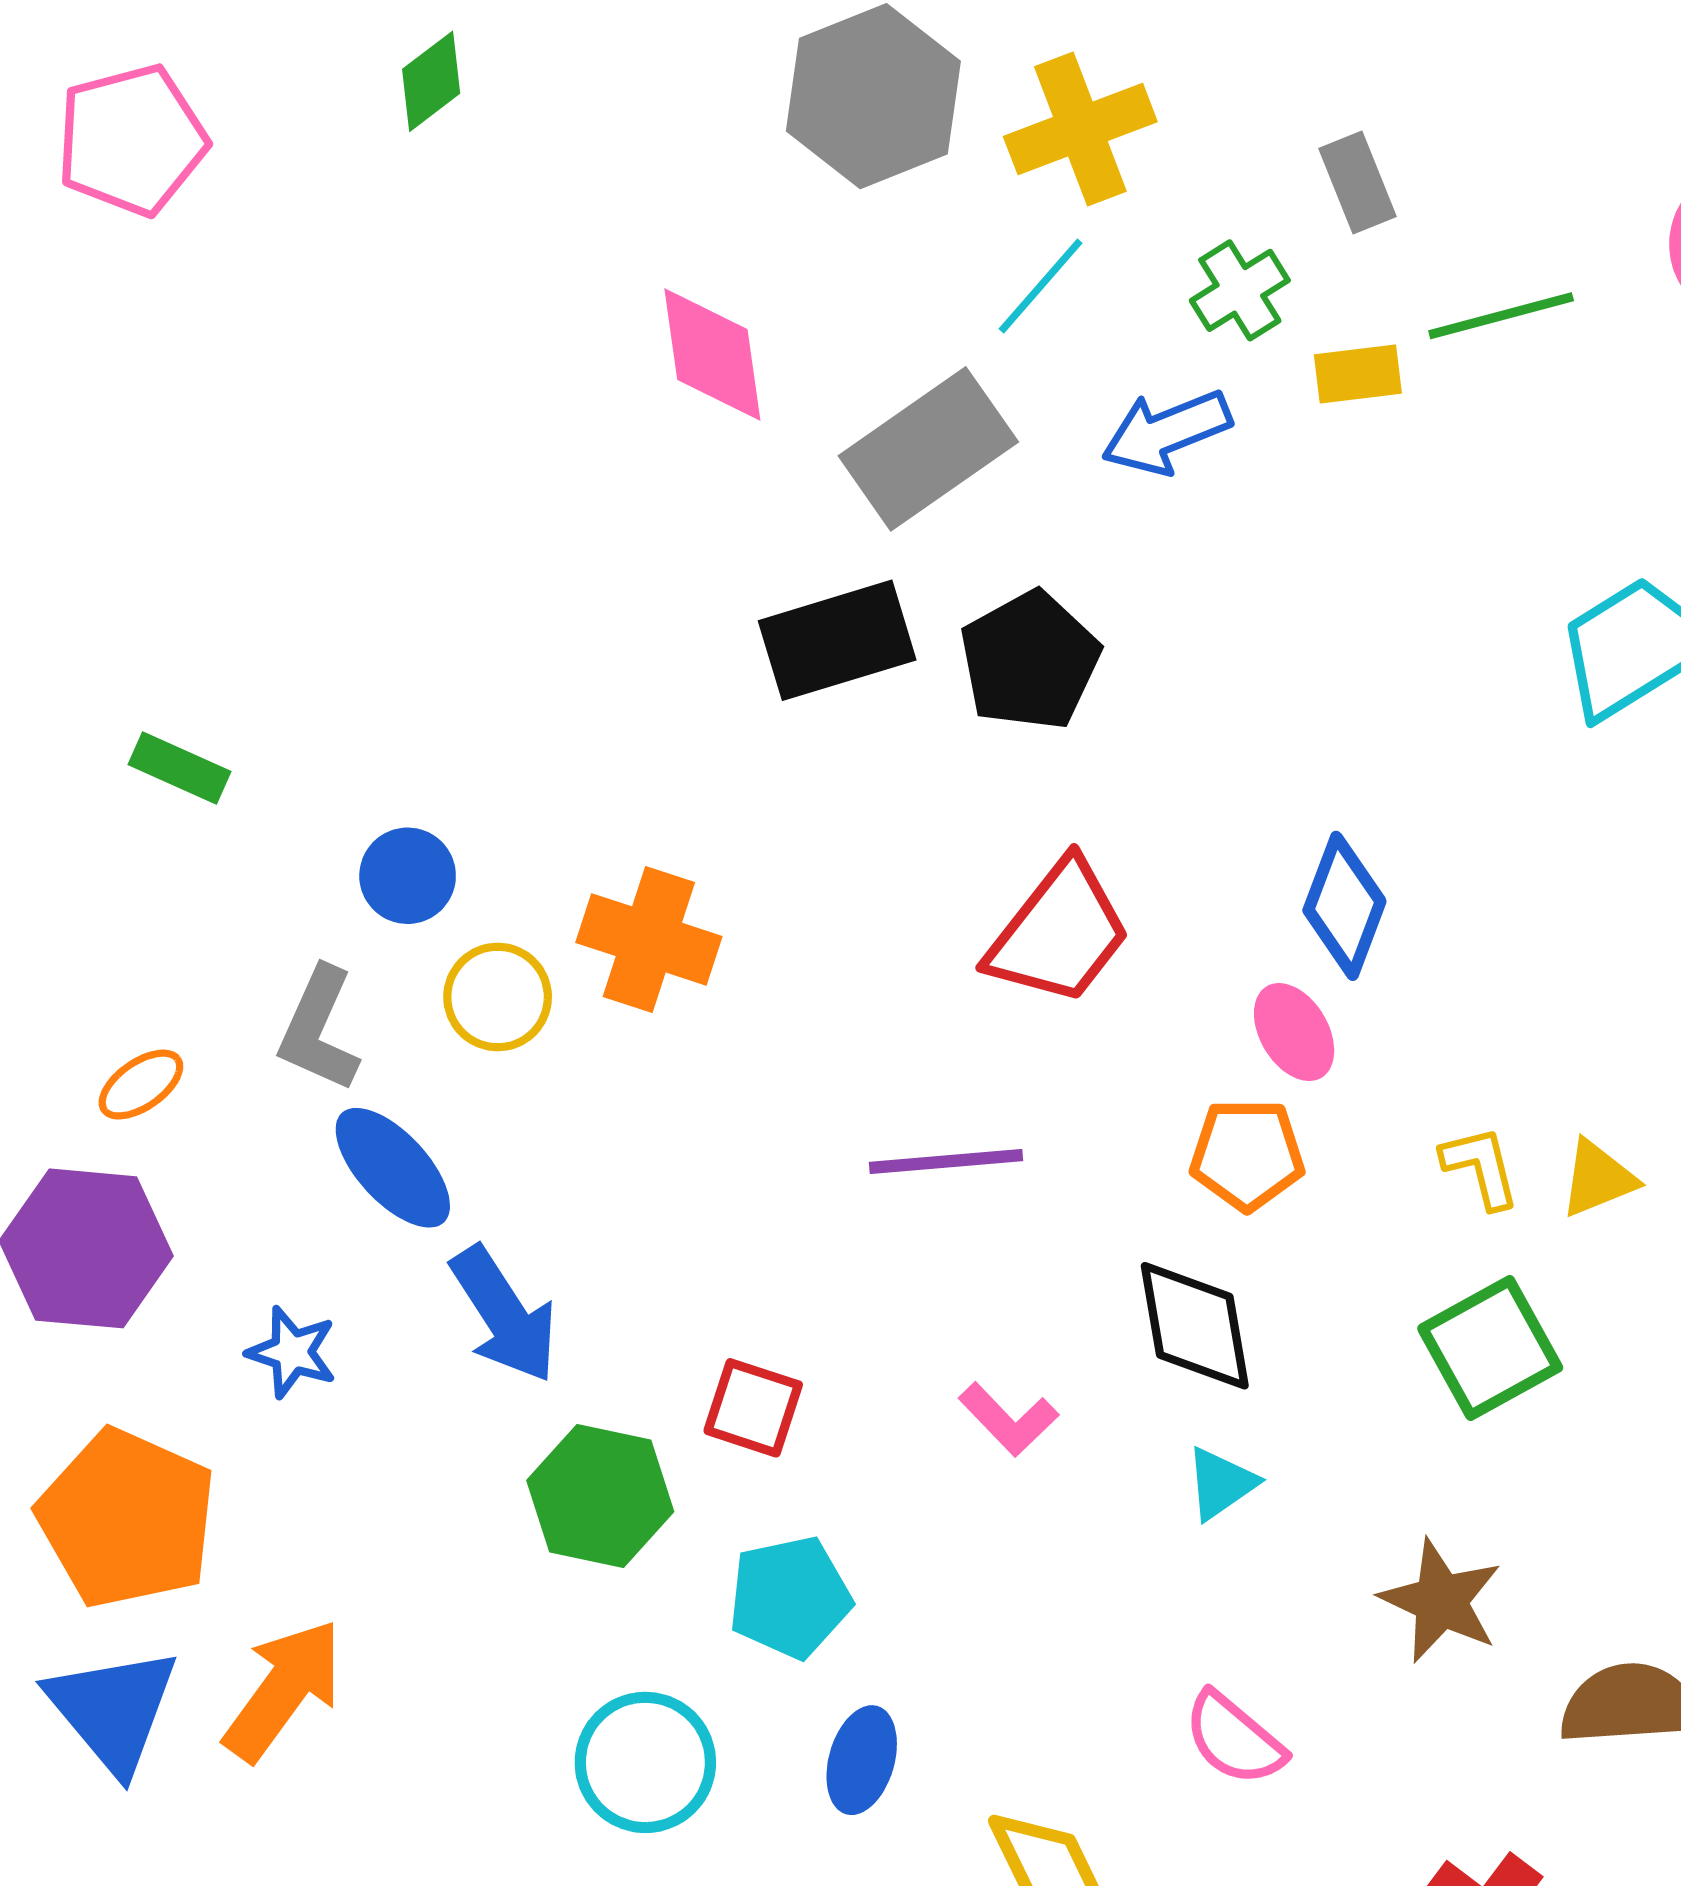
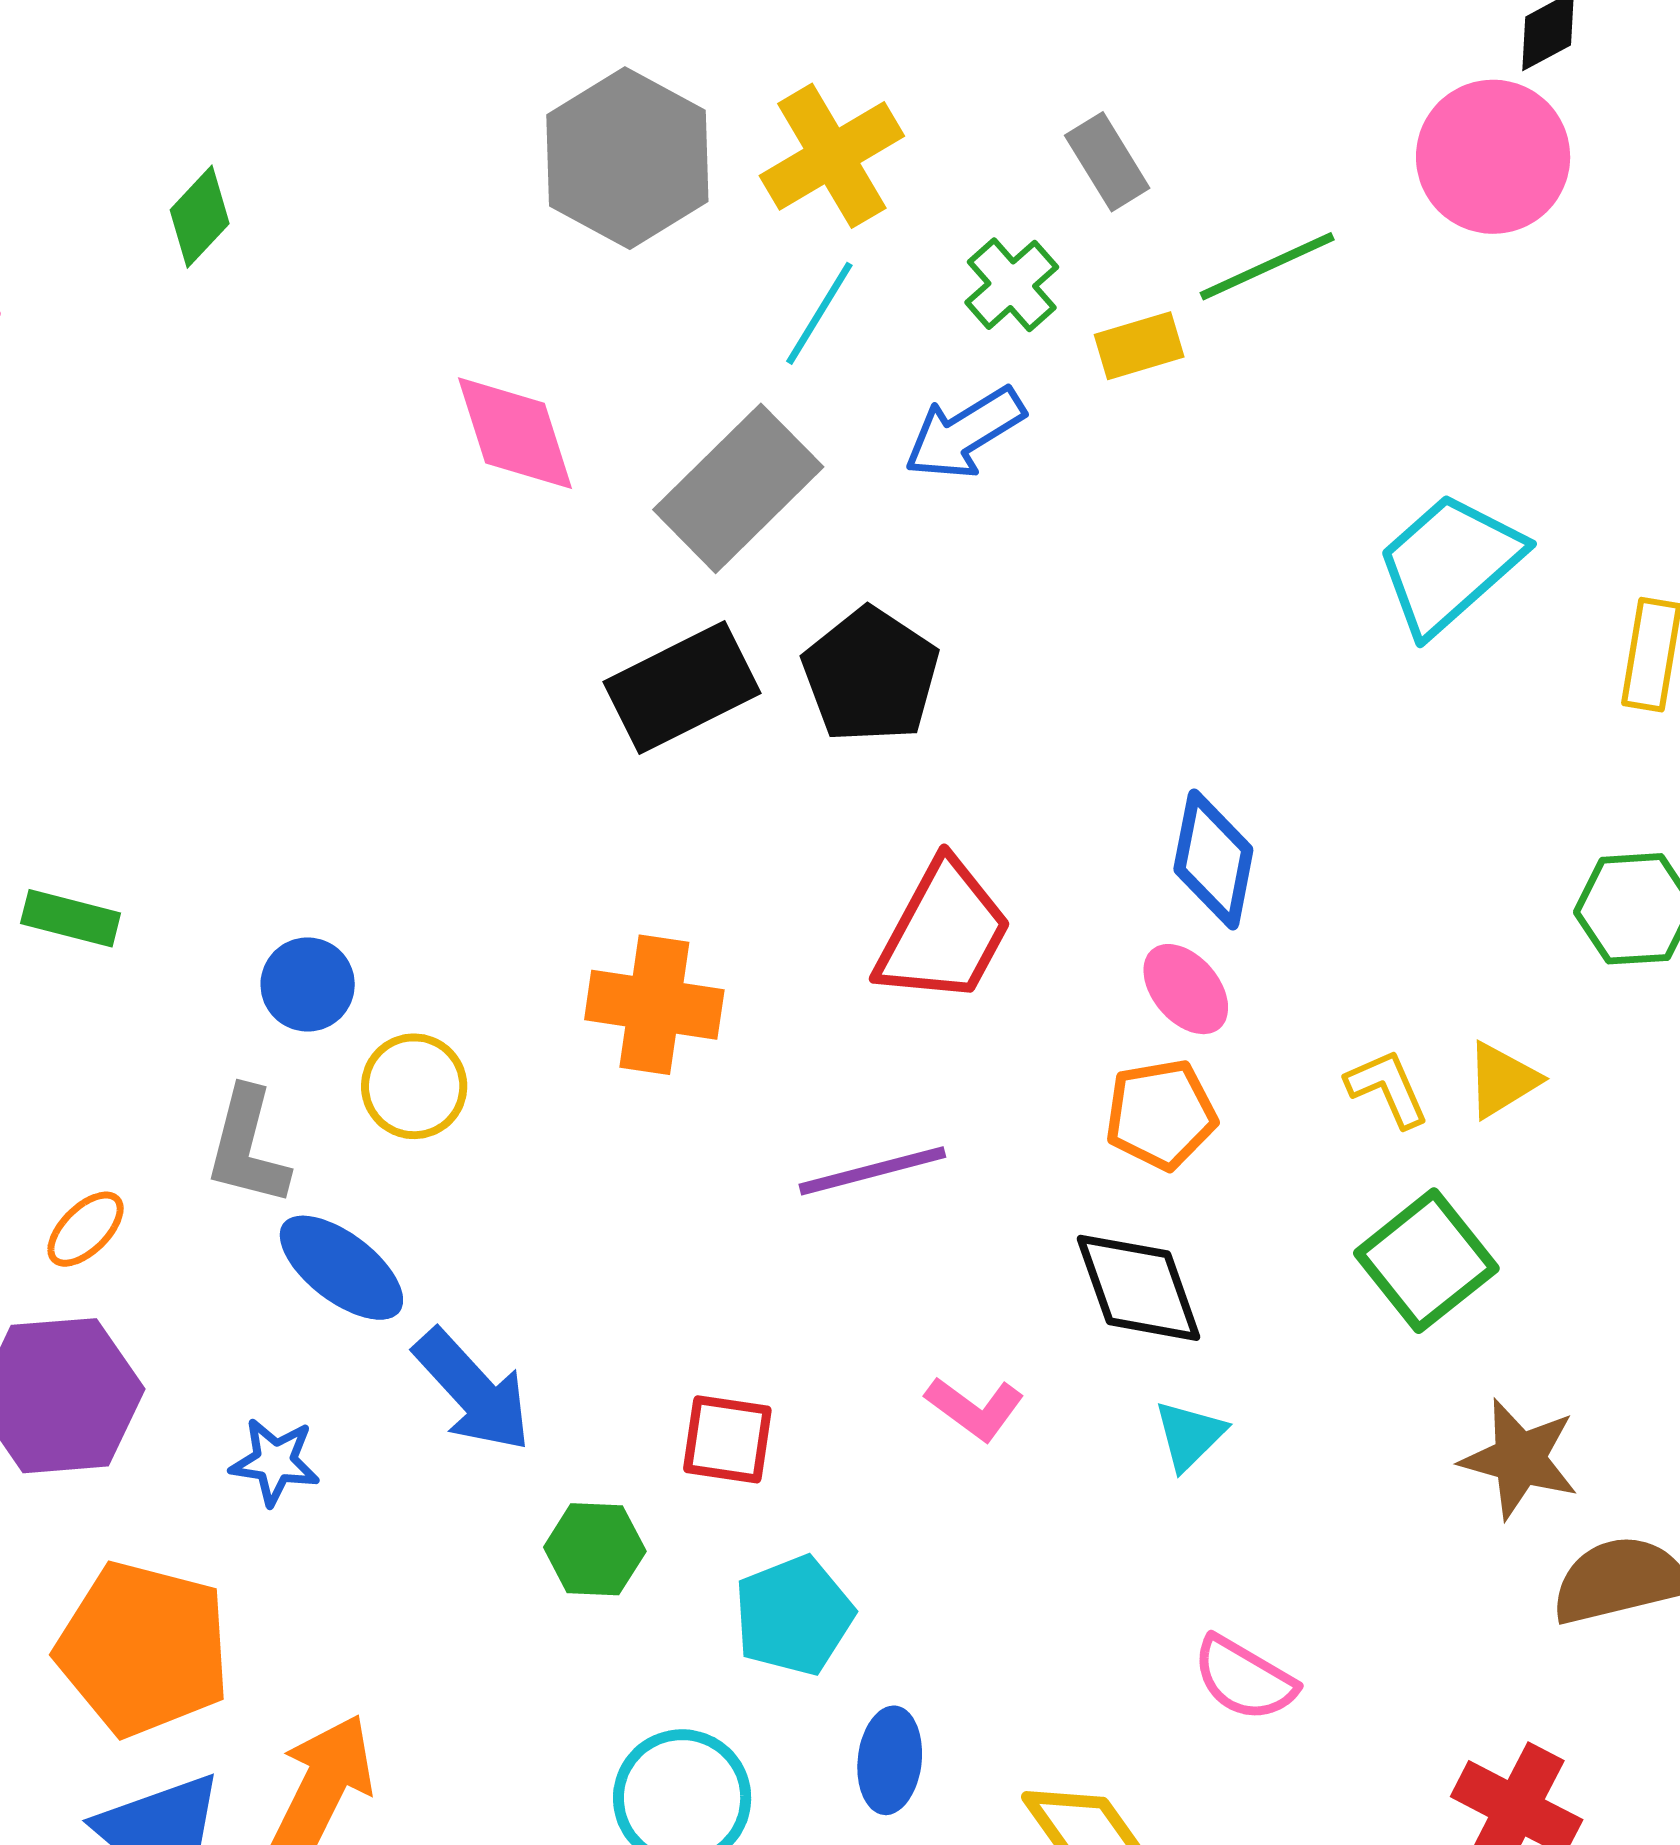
orange cross: (649, 939) -> (654, 1005), moved
green hexagon: (600, 1496) -> (595, 1549), size x0.7
brown star: (1441, 1601) -> (1520, 1459), moved

